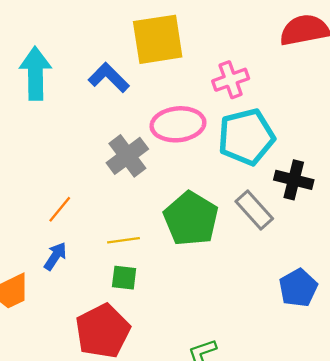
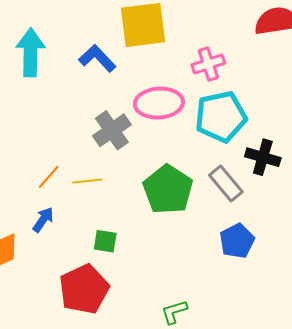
yellow line: (123, 240) -> (87, 181), moved
blue pentagon: (298, 288) -> (237, 241), moved

